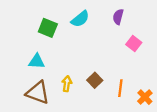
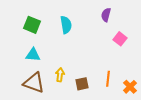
cyan semicircle: (80, 19) -> (66, 25), moved, turned -60
green square: (48, 28) -> (32, 25), moved
brown square: (95, 80) -> (82, 84), moved, turned 32

